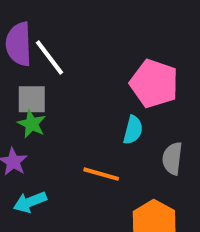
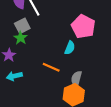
gray square: (32, 99) -> (22, 26), turned -35
gray semicircle: (172, 158) -> (76, 79), moved

